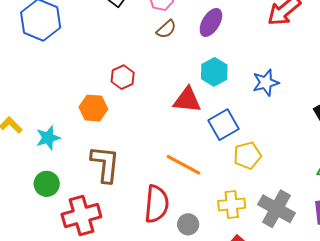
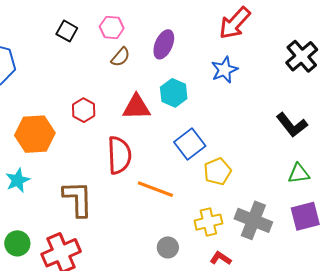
blue star: (266, 83) -> (224, 70), moved
red triangle: (187, 100) -> (136, 107), moved
orange hexagon: (93, 108) -> (35, 134), moved, size x1.4
green circle: (47, 184) -> (17, 243), moved
red semicircle: (156, 204) -> (119, 155), moved

